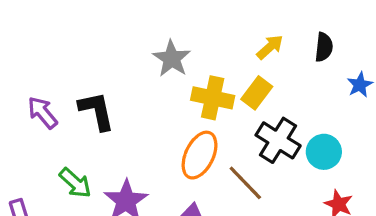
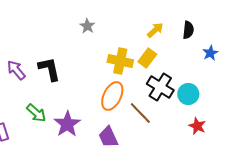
gray star: (172, 59) -> (87, 26), moved, size x0.7

